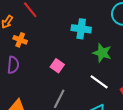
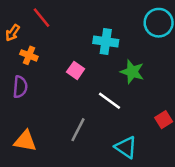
pink square: (57, 66) -> (76, 70), moved
white line: (99, 82) -> (110, 101), moved

